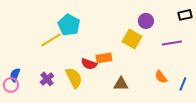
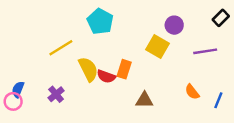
black rectangle: (185, 15) -> (221, 18), turned -32
cyan pentagon: (69, 25) -> (100, 21), moved
orange rectangle: (104, 58) -> (124, 69), turned -63
yellow semicircle: (74, 78) -> (88, 69), moved

